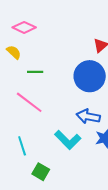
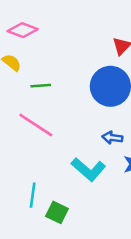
blue arrow: (88, 116) -> (112, 138), size x0.7
cyan line: (22, 146) -> (33, 195), moved, turned 30

